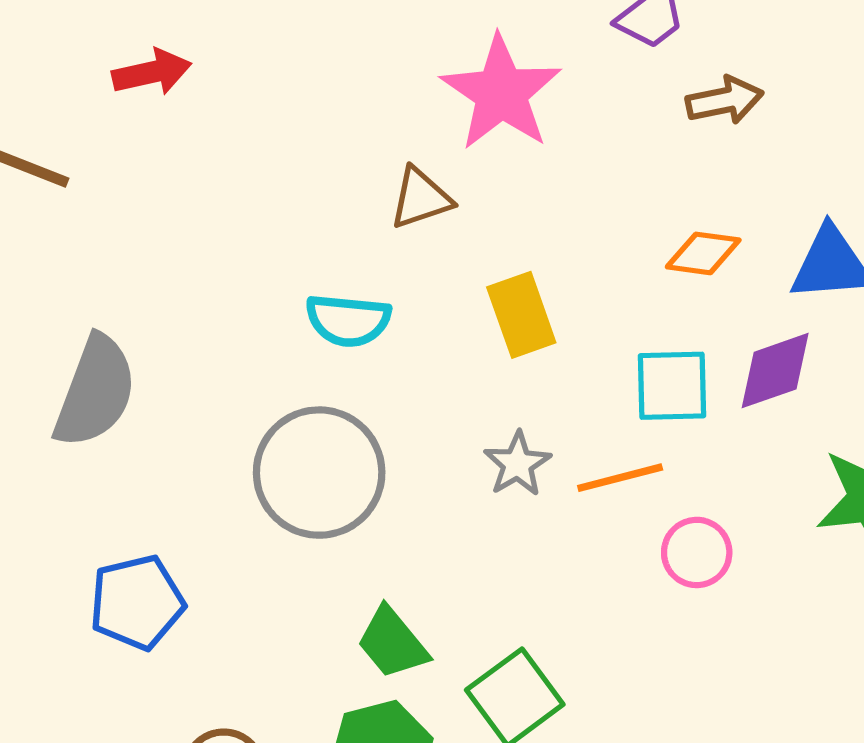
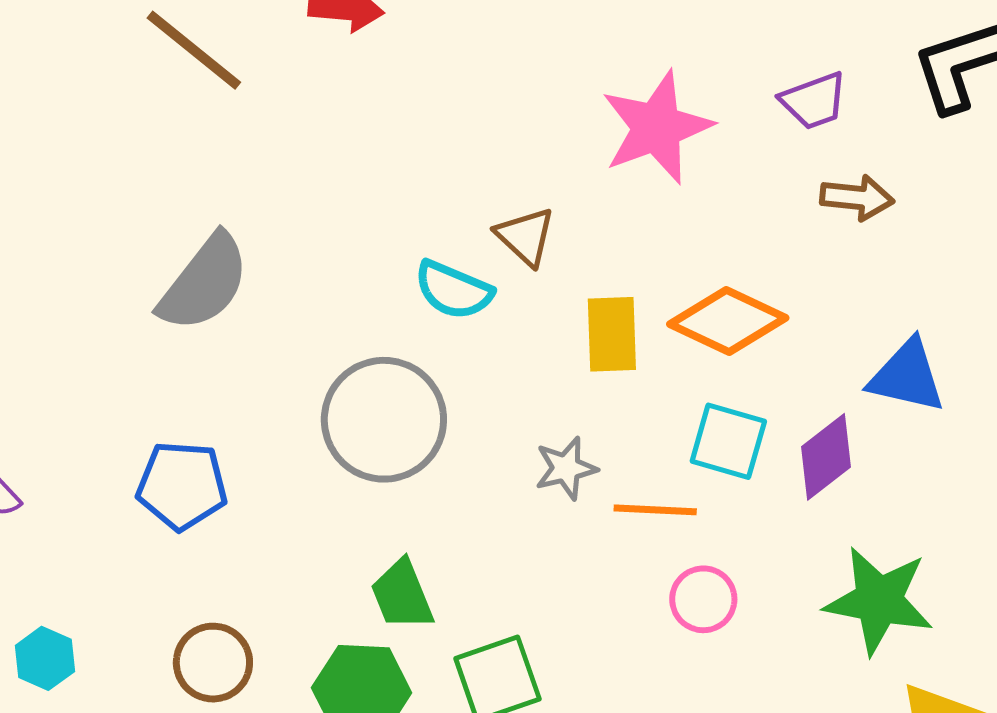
brown triangle: (421, 198) -> (525, 236), moved, turned 44
orange diamond: (703, 253) -> (728, 321), moved, size x1.6
purple diamond: (775, 371) -> (826, 457), turned -36

